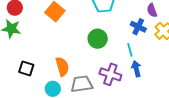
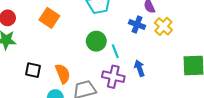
cyan line: (130, 50) -> (115, 51), moved
black square: (26, 68) -> (33, 70), moved

